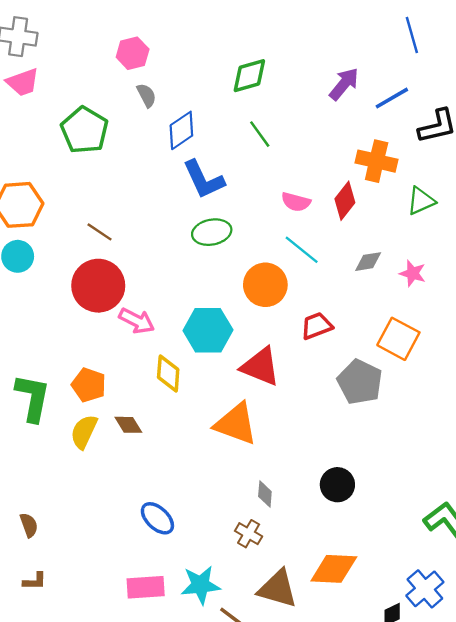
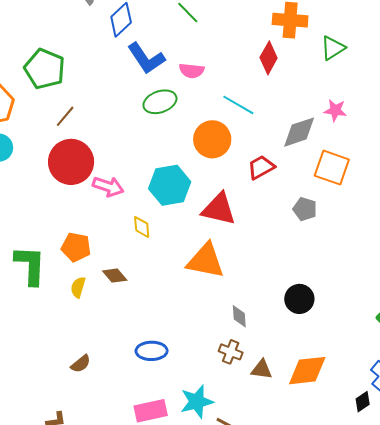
green pentagon: (84, 130) -> (45, 69), moved
pink semicircle: (296, 202) -> (192, 71), moved
brown line: (99, 232) -> (65, 116), turned -75
gray diamond: (368, 262) -> (299, 132), moved, size x1.5
yellow diamond: (168, 373) -> (142, 227), size x0.7
gray pentagon: (360, 382) -> (305, 209), size x0.6
yellow semicircle: (84, 432) -> (78, 287), size x0.7
blue ellipse: (157, 518) -> (152, 351), turned -36
brown semicircle: (29, 525) -> (81, 364), moved, turned 80
brown triangle: (278, 589) -> (262, 369), moved, size x0.6

